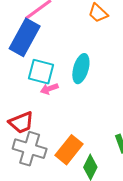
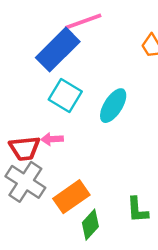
pink arrow: (49, 89) -> (52, 139), moved

